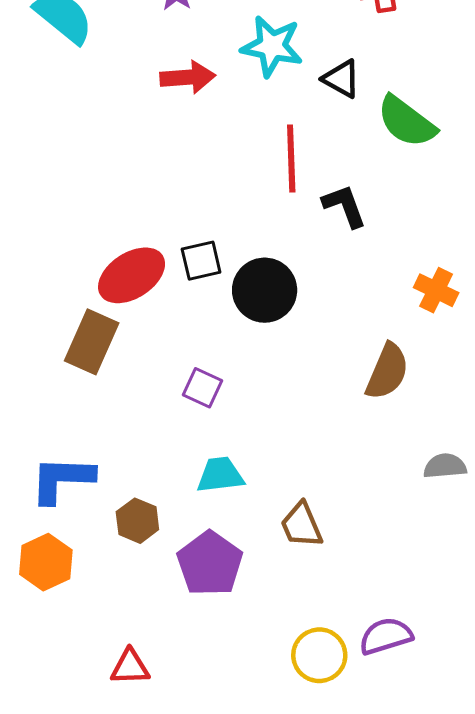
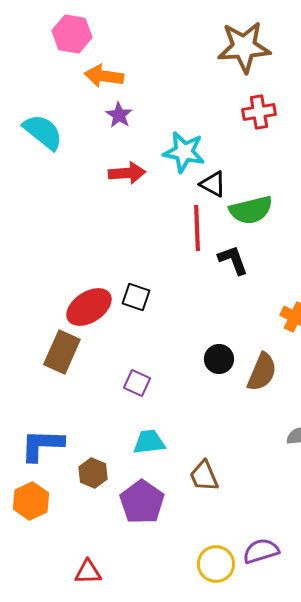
black triangle: (341, 79) -> (213, 184), moved
green semicircle: (406, 122) -> (251, 210), moved, turned -51
black square: (201, 261) -> (136, 297), turned 32
black circle: (265, 290) -> (219, 359), moved, size x0.7

